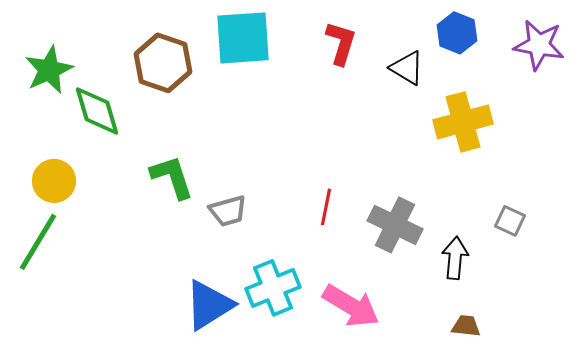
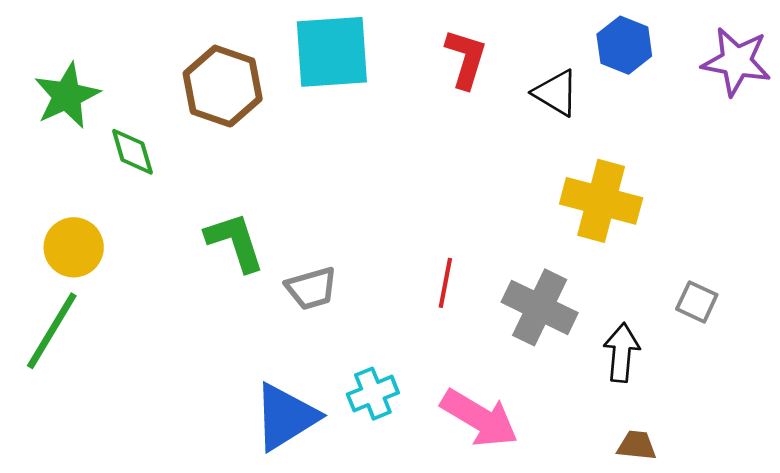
green diamond: (97, 111) -> (132, 152), size x0.7
yellow cross: (463, 122) -> (601, 201), moved, turned 30
cyan cross: (273, 288) -> (373, 394), size x0.7

